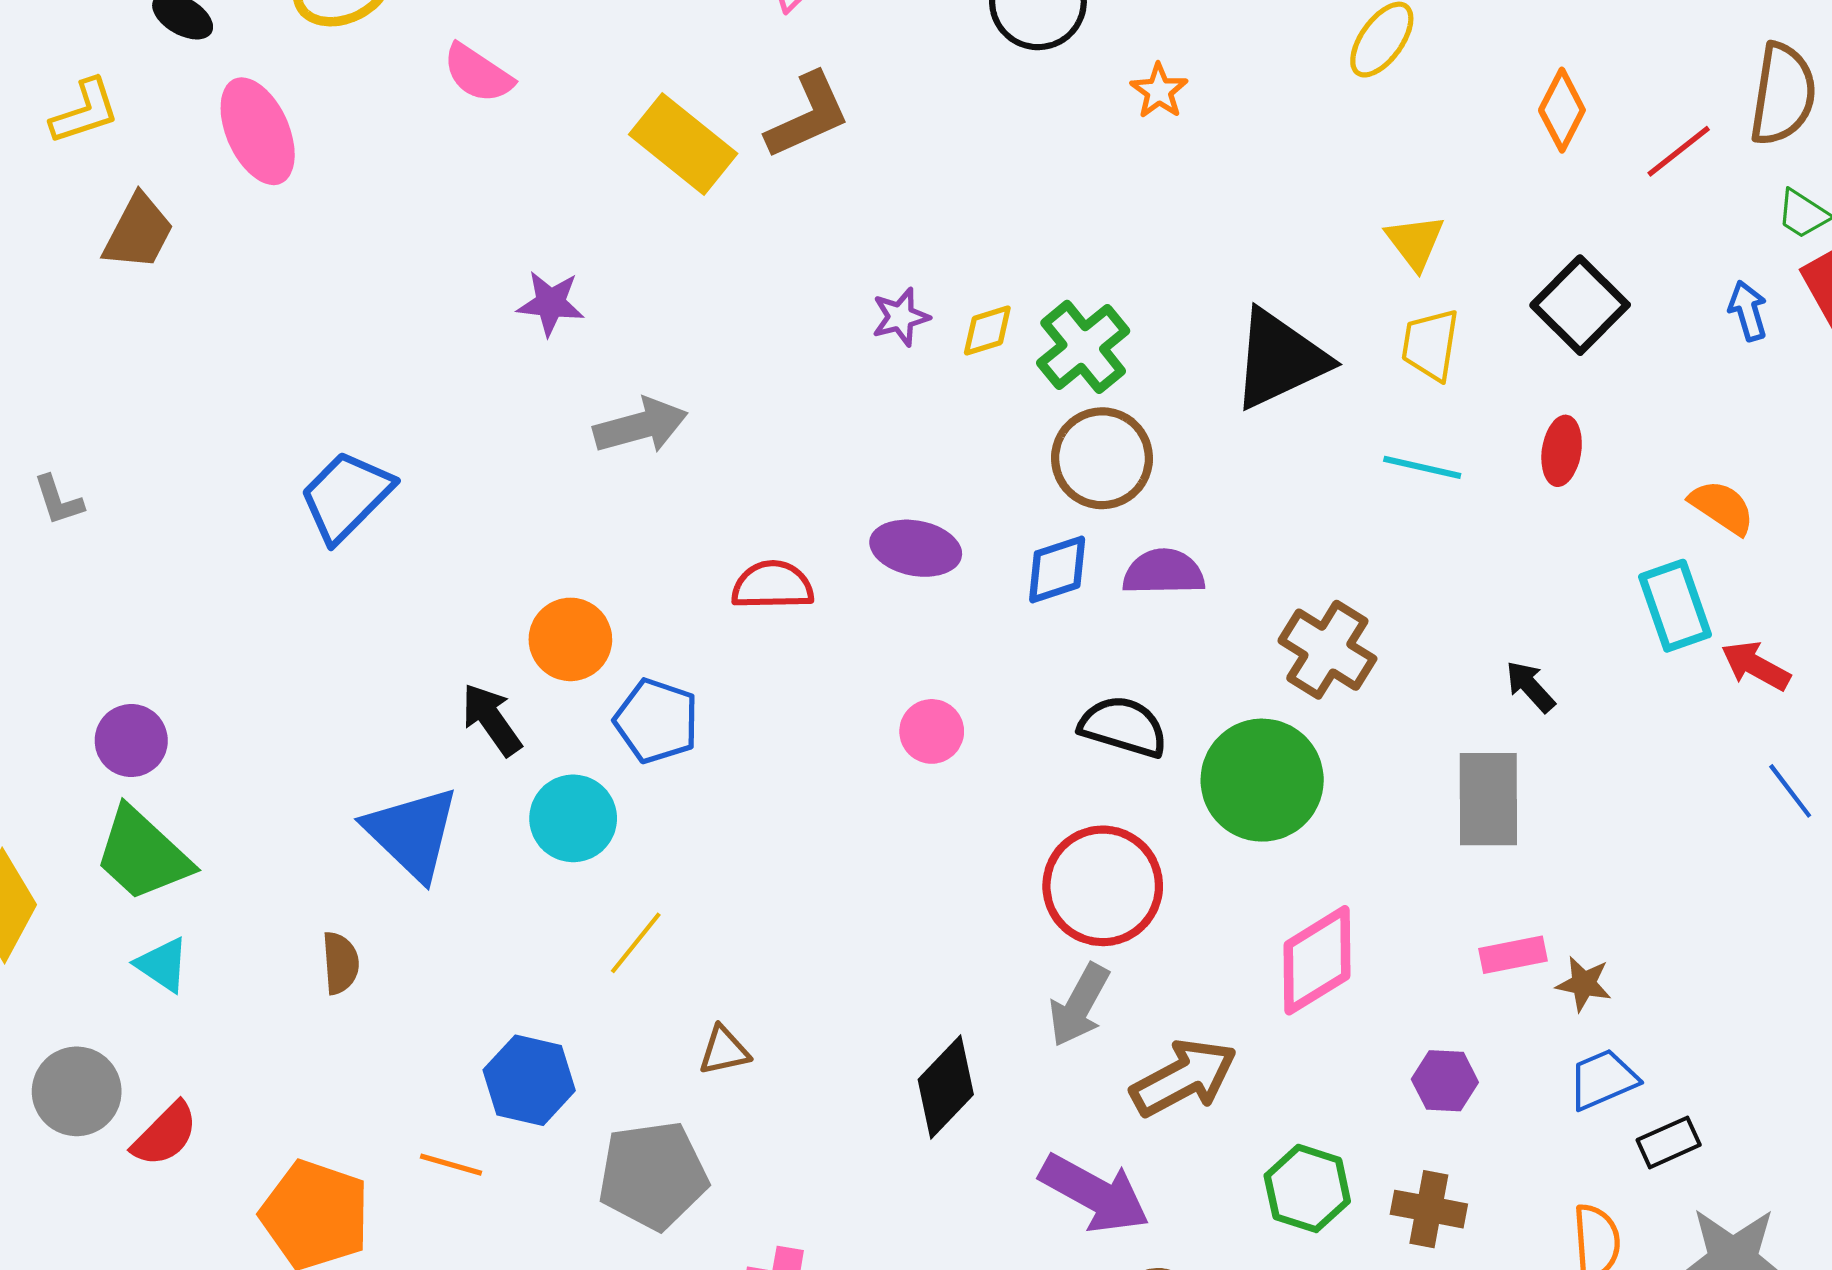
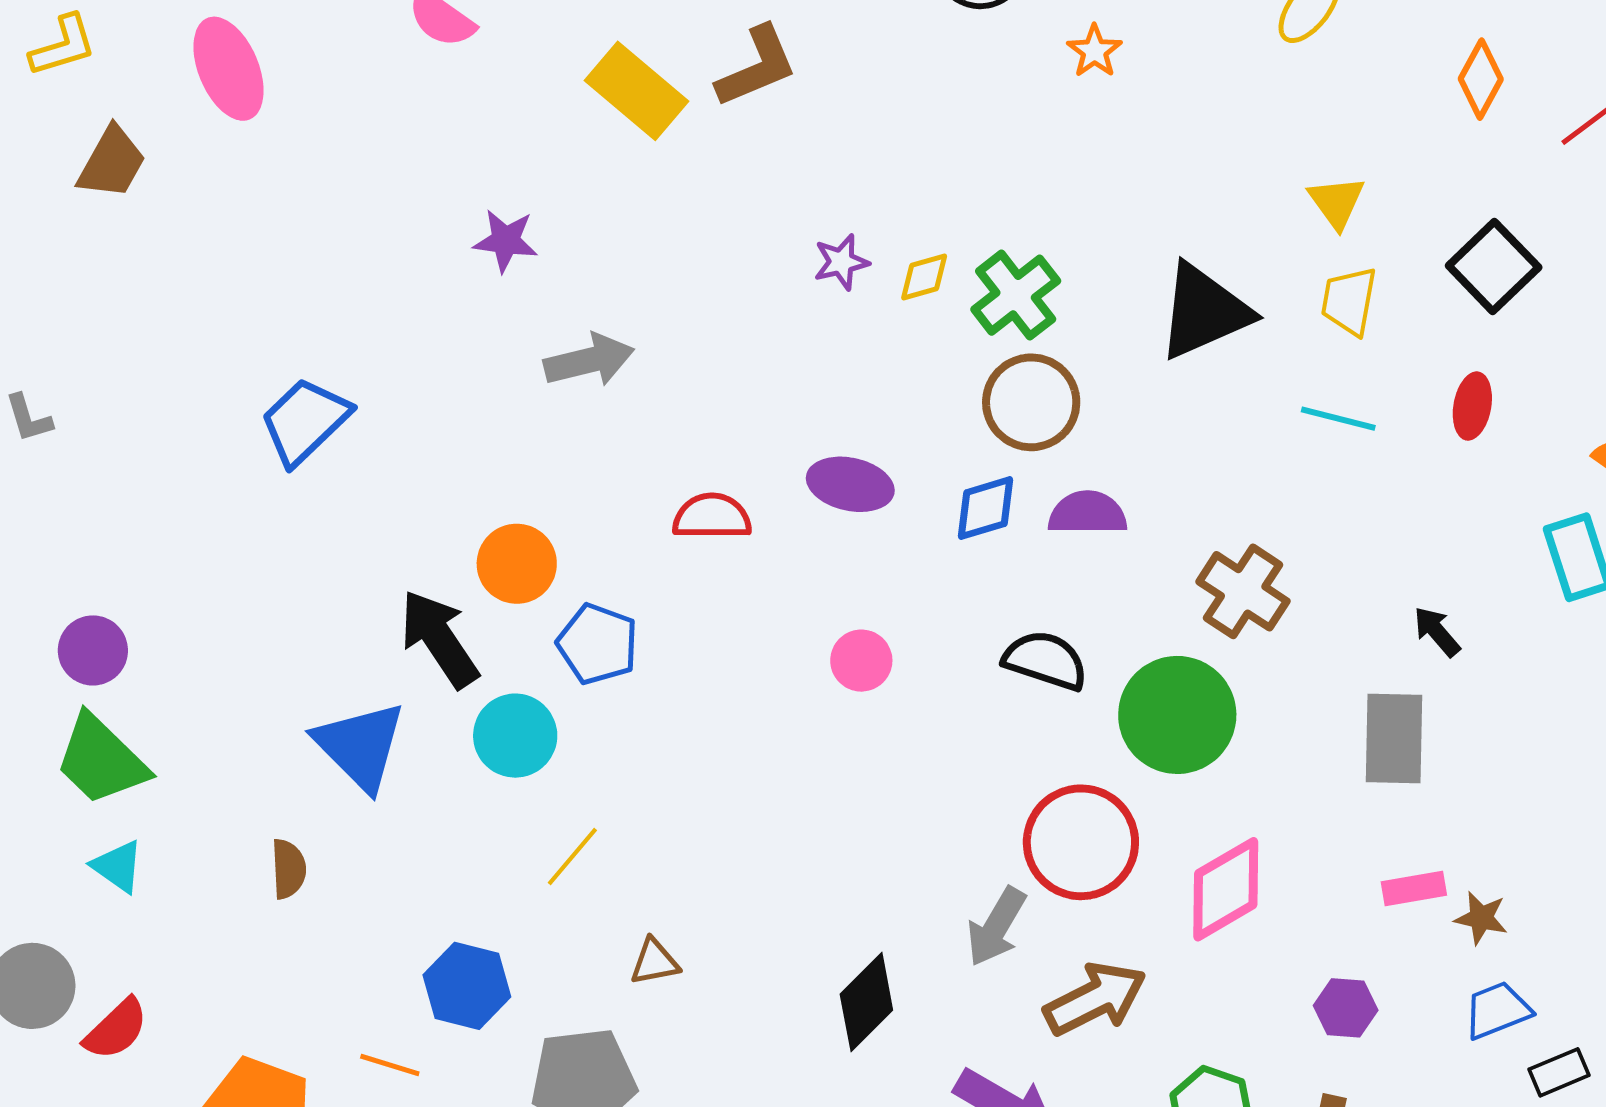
black arrow: (492, 720) -> (439, 639), size x1.4
red circle: (1103, 886) -> (1081, 842), moved

